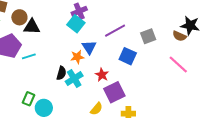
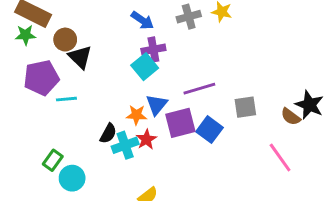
black triangle: (32, 27) -> (80, 57), turned 30
red star: (102, 75) -> (146, 139), moved
purple square: (114, 92) -> (180, 123), moved

